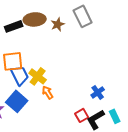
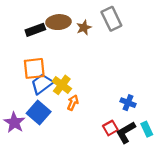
blue trapezoid: (20, 75) -> (42, 84), turned -100
orange arrow: (48, 92) -> (73, 103), turned 56
blue cross: (98, 92) -> (128, 103), turned -32

